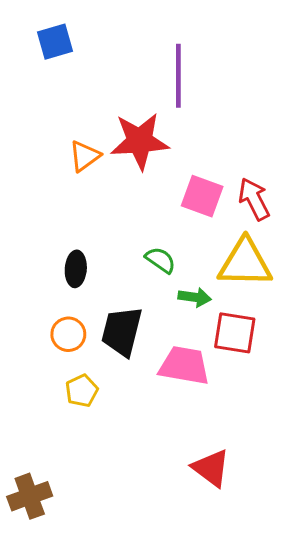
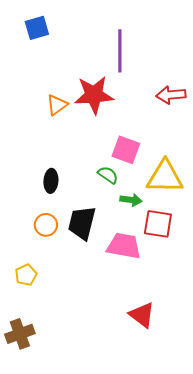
pink square: (202, 196) -> (126, 150), moved
red arrow: (254, 199) -> (171, 95), moved, turned -68
yellow pentagon: (82, 391) -> (26, 275), moved

